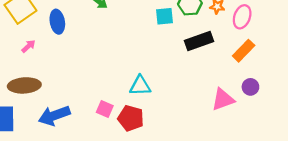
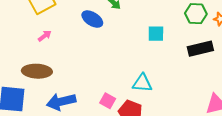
cyan square: (165, 16) -> (156, 34), moved
blue ellipse: (57, 22) -> (92, 19), moved, turned -55

